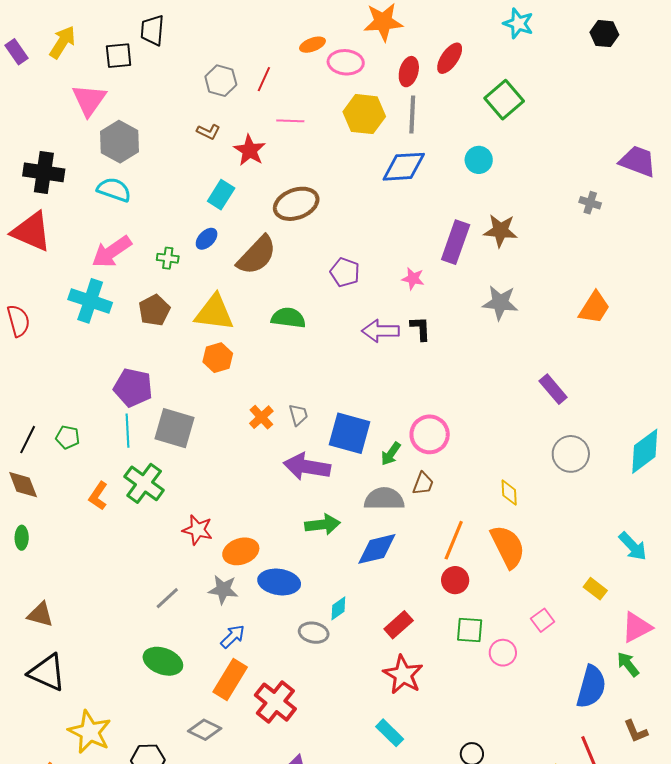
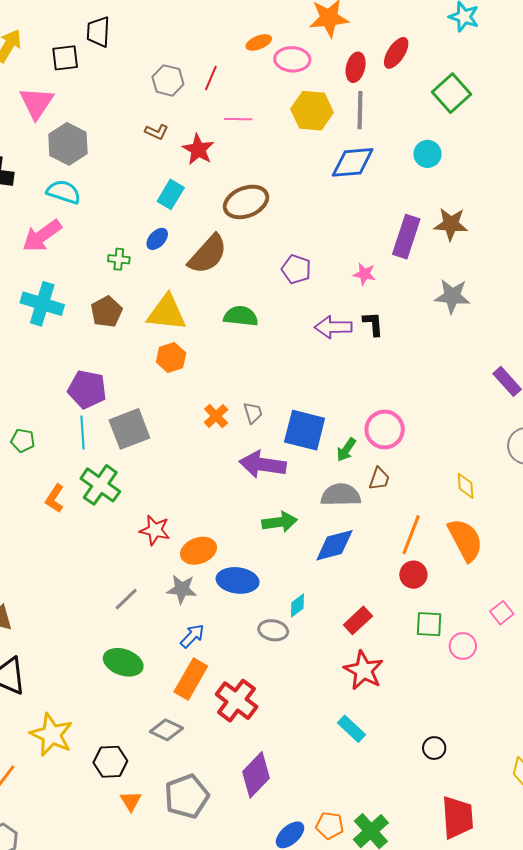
pink arrow: (112, 252) -> (42, 236), moved
gray square: (174, 428) -> (129, 429), turned -36

